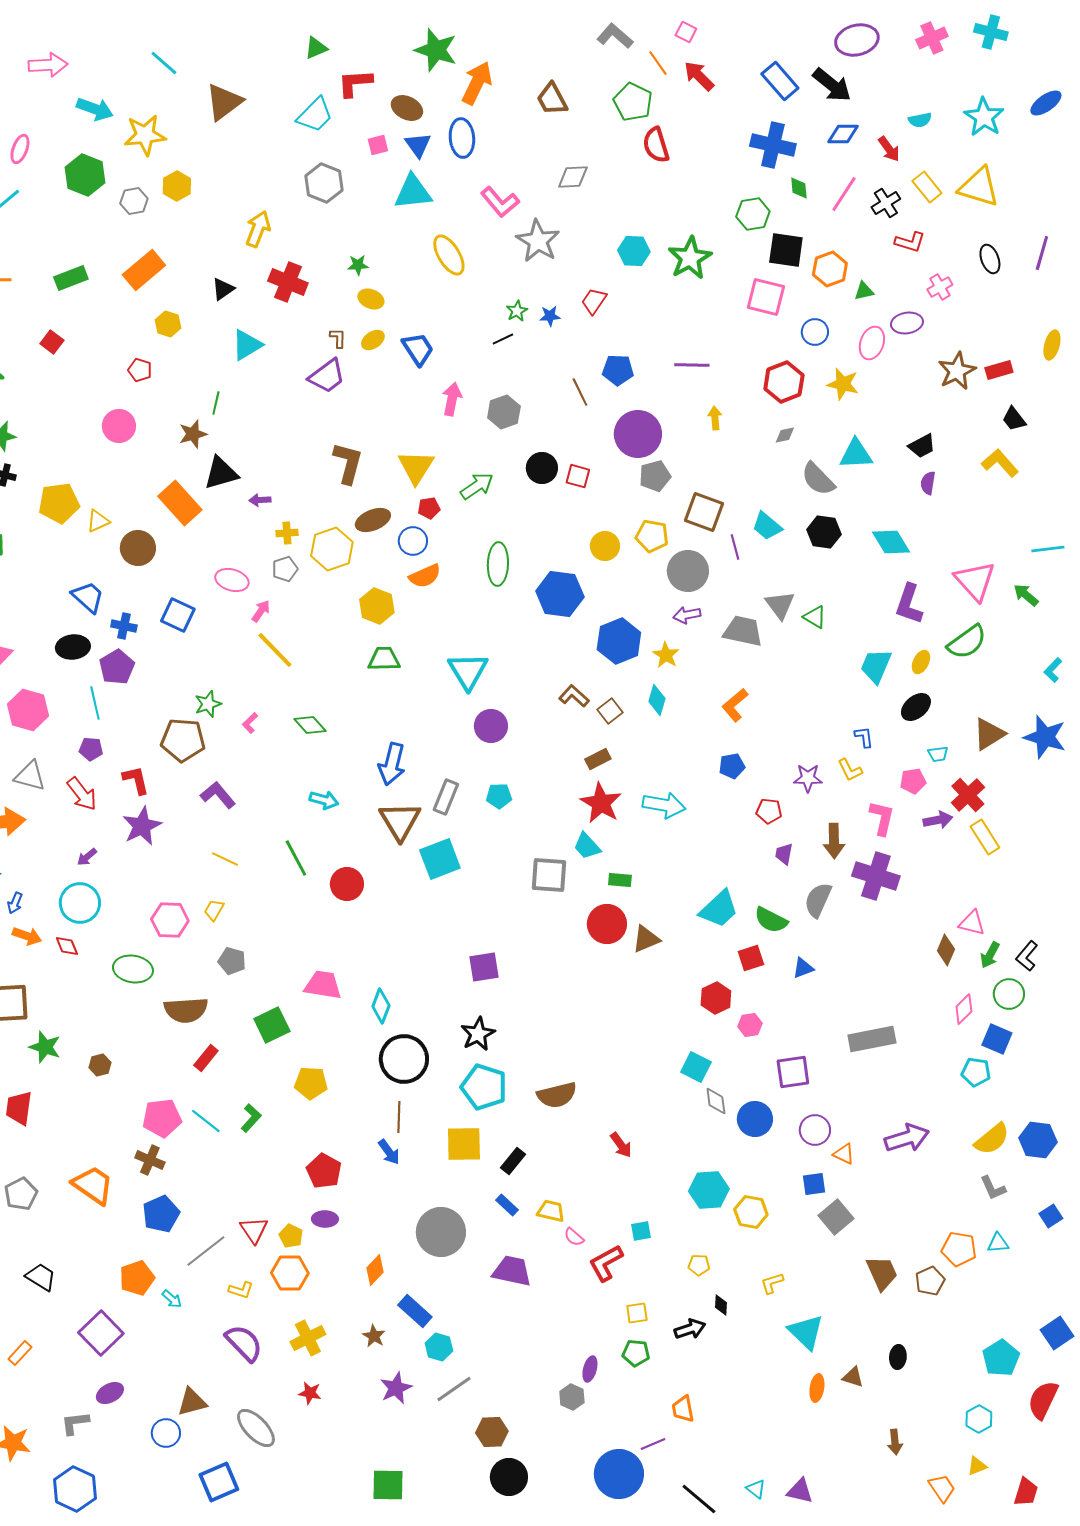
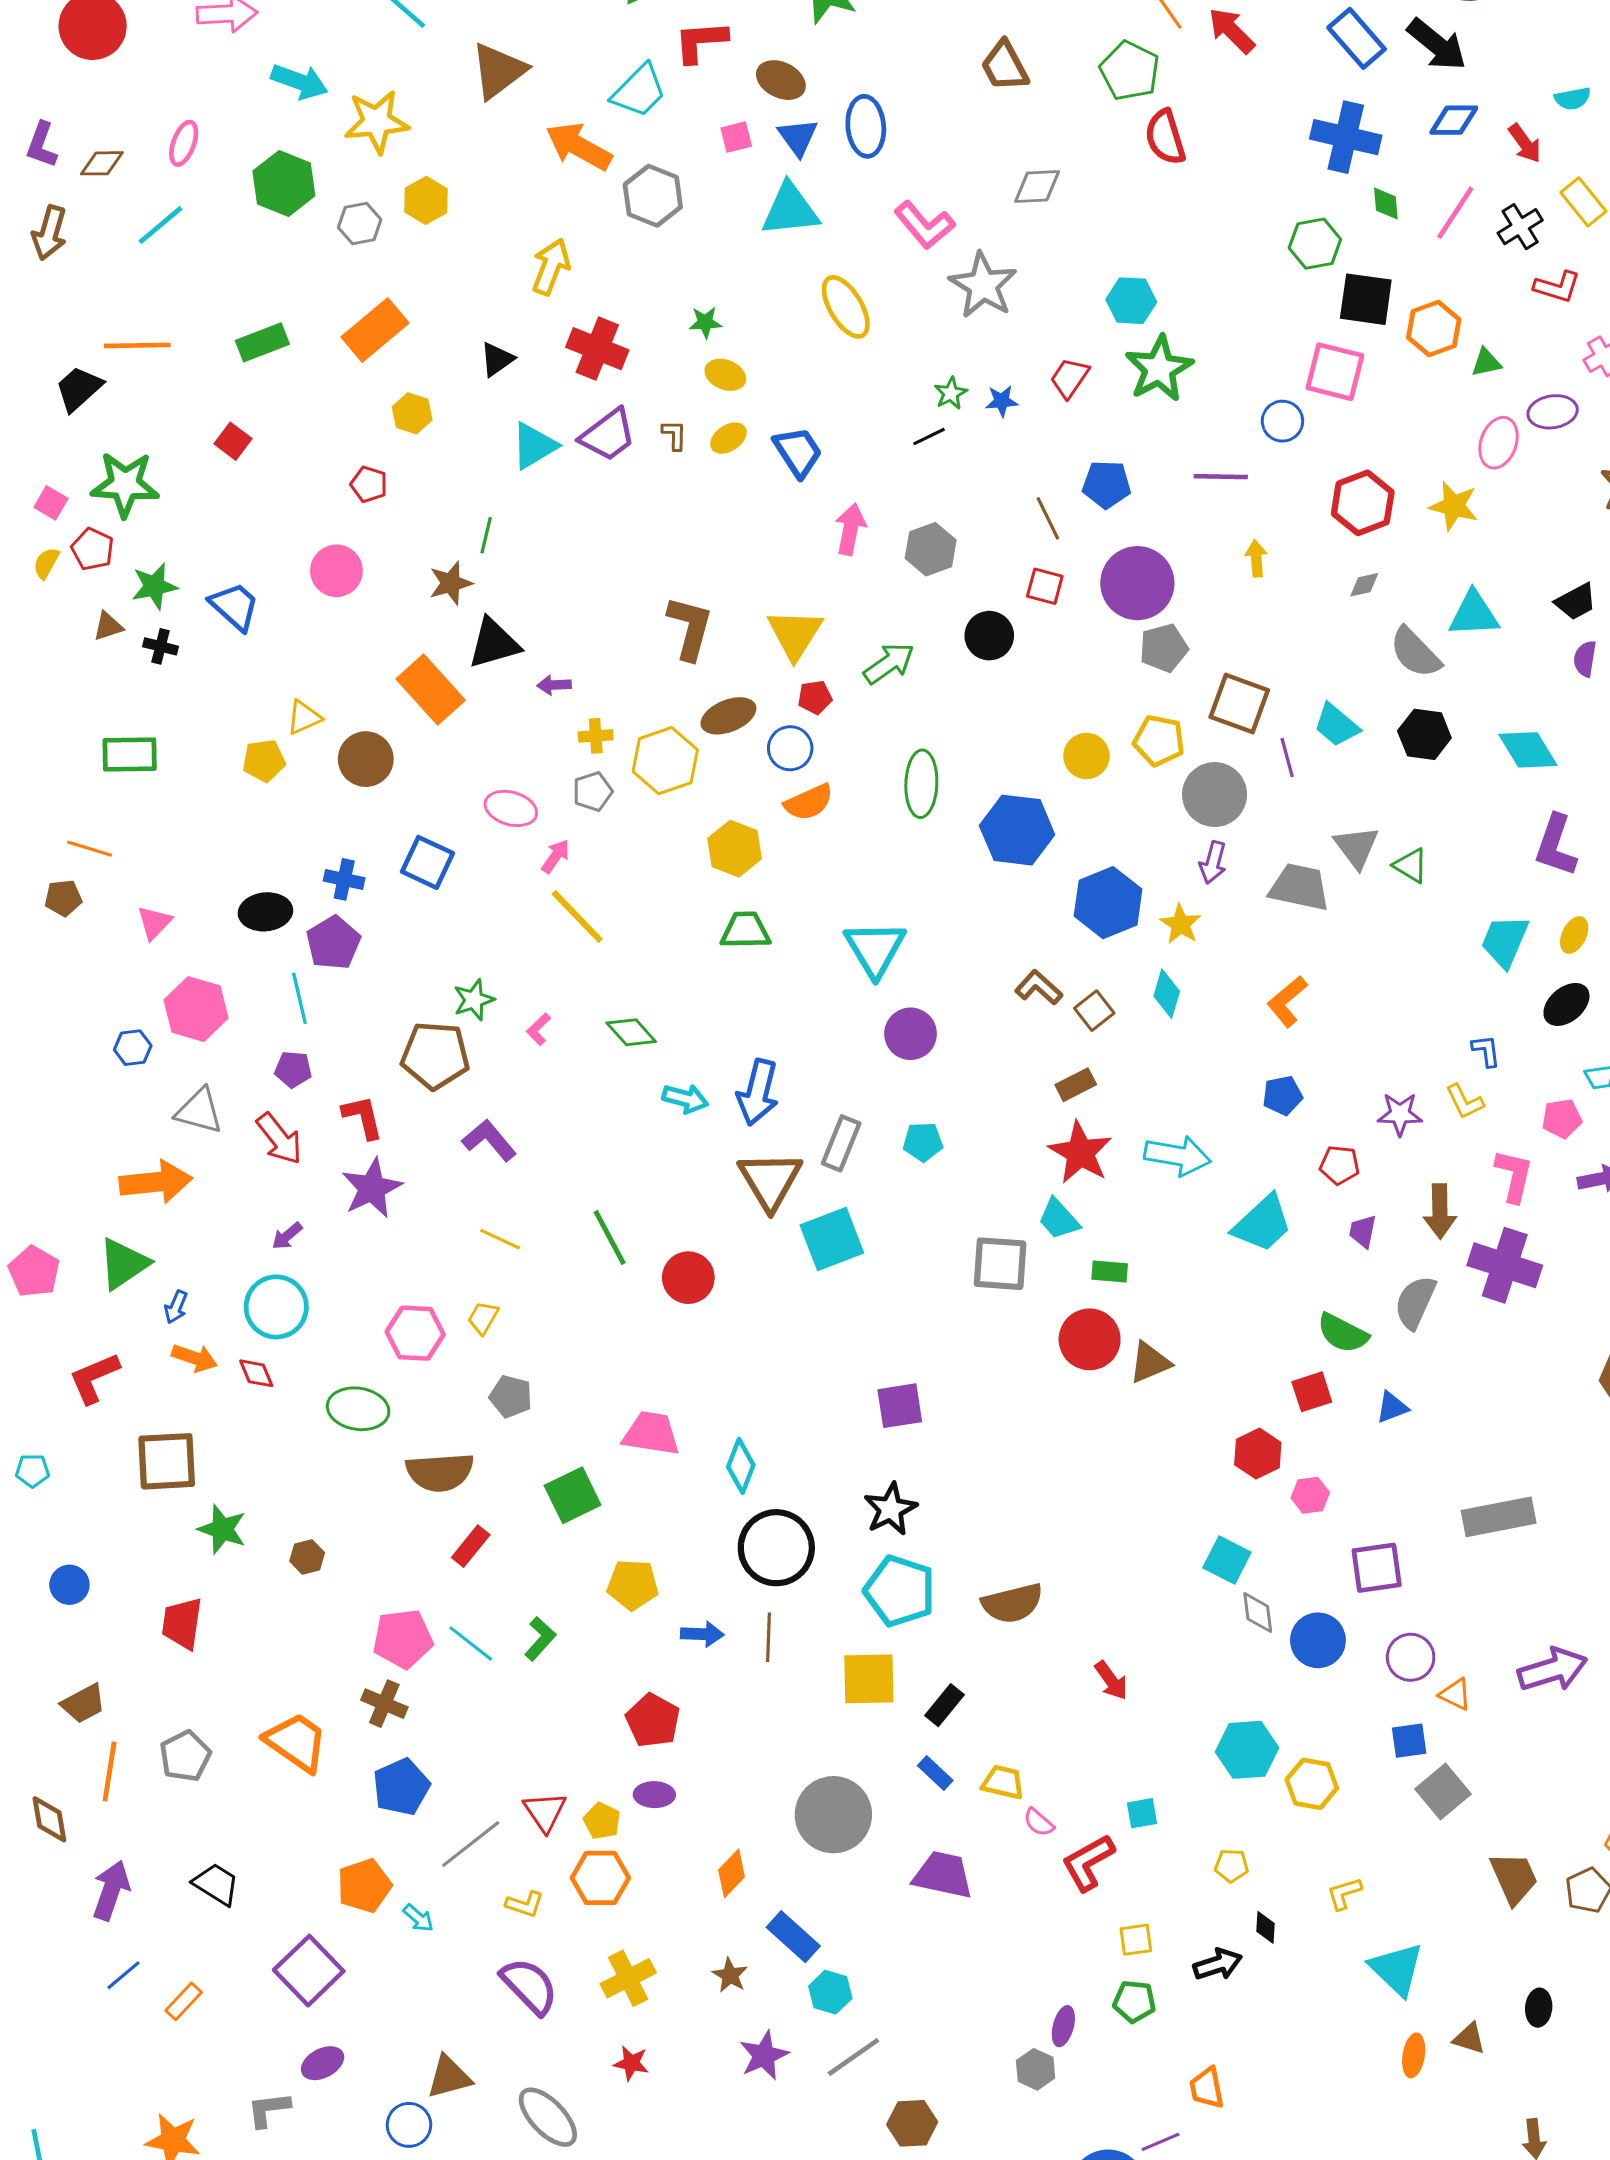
orange arrow: (477, 83) -> (579, 146), moved, turned -87
green star: (690, 258) -> (1159, 369), moved
blue circle: (815, 332) -> (1282, 421), moved
purple trapezoid: (327, 376) -> (608, 435), moved
red square: (578, 476) -> (1045, 586), moved
yellow pentagon: (59, 503) -> (264, 761), moved, size x0.7
blue trapezoid: (88, 597) -> (235, 606), moved
purple arrow: (687, 615) -> (1213, 862), turned -64
cyan arrow: (324, 800) -> (685, 1099), moved
cyan trapezoid: (719, 909) -> (1262, 1224), moved
blue arrow: (389, 1152) -> (702, 1634), moved, turned -52

